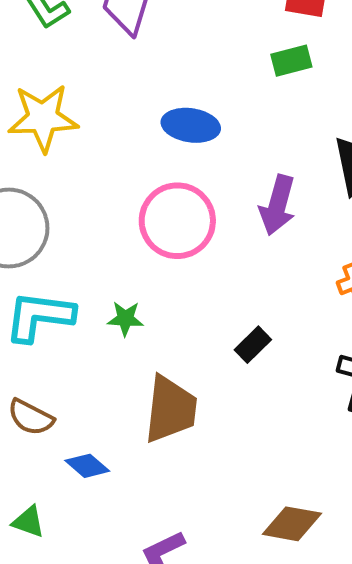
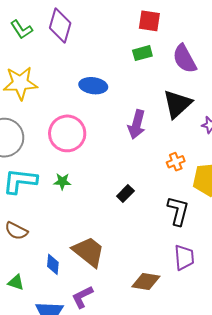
pink circle: (177, 221) -> (67, 133), moved
brown trapezoid: (171, 409) -> (89, 252), moved, turned -57
blue diamond: (87, 466) -> (53, 264), moved, turned 55

